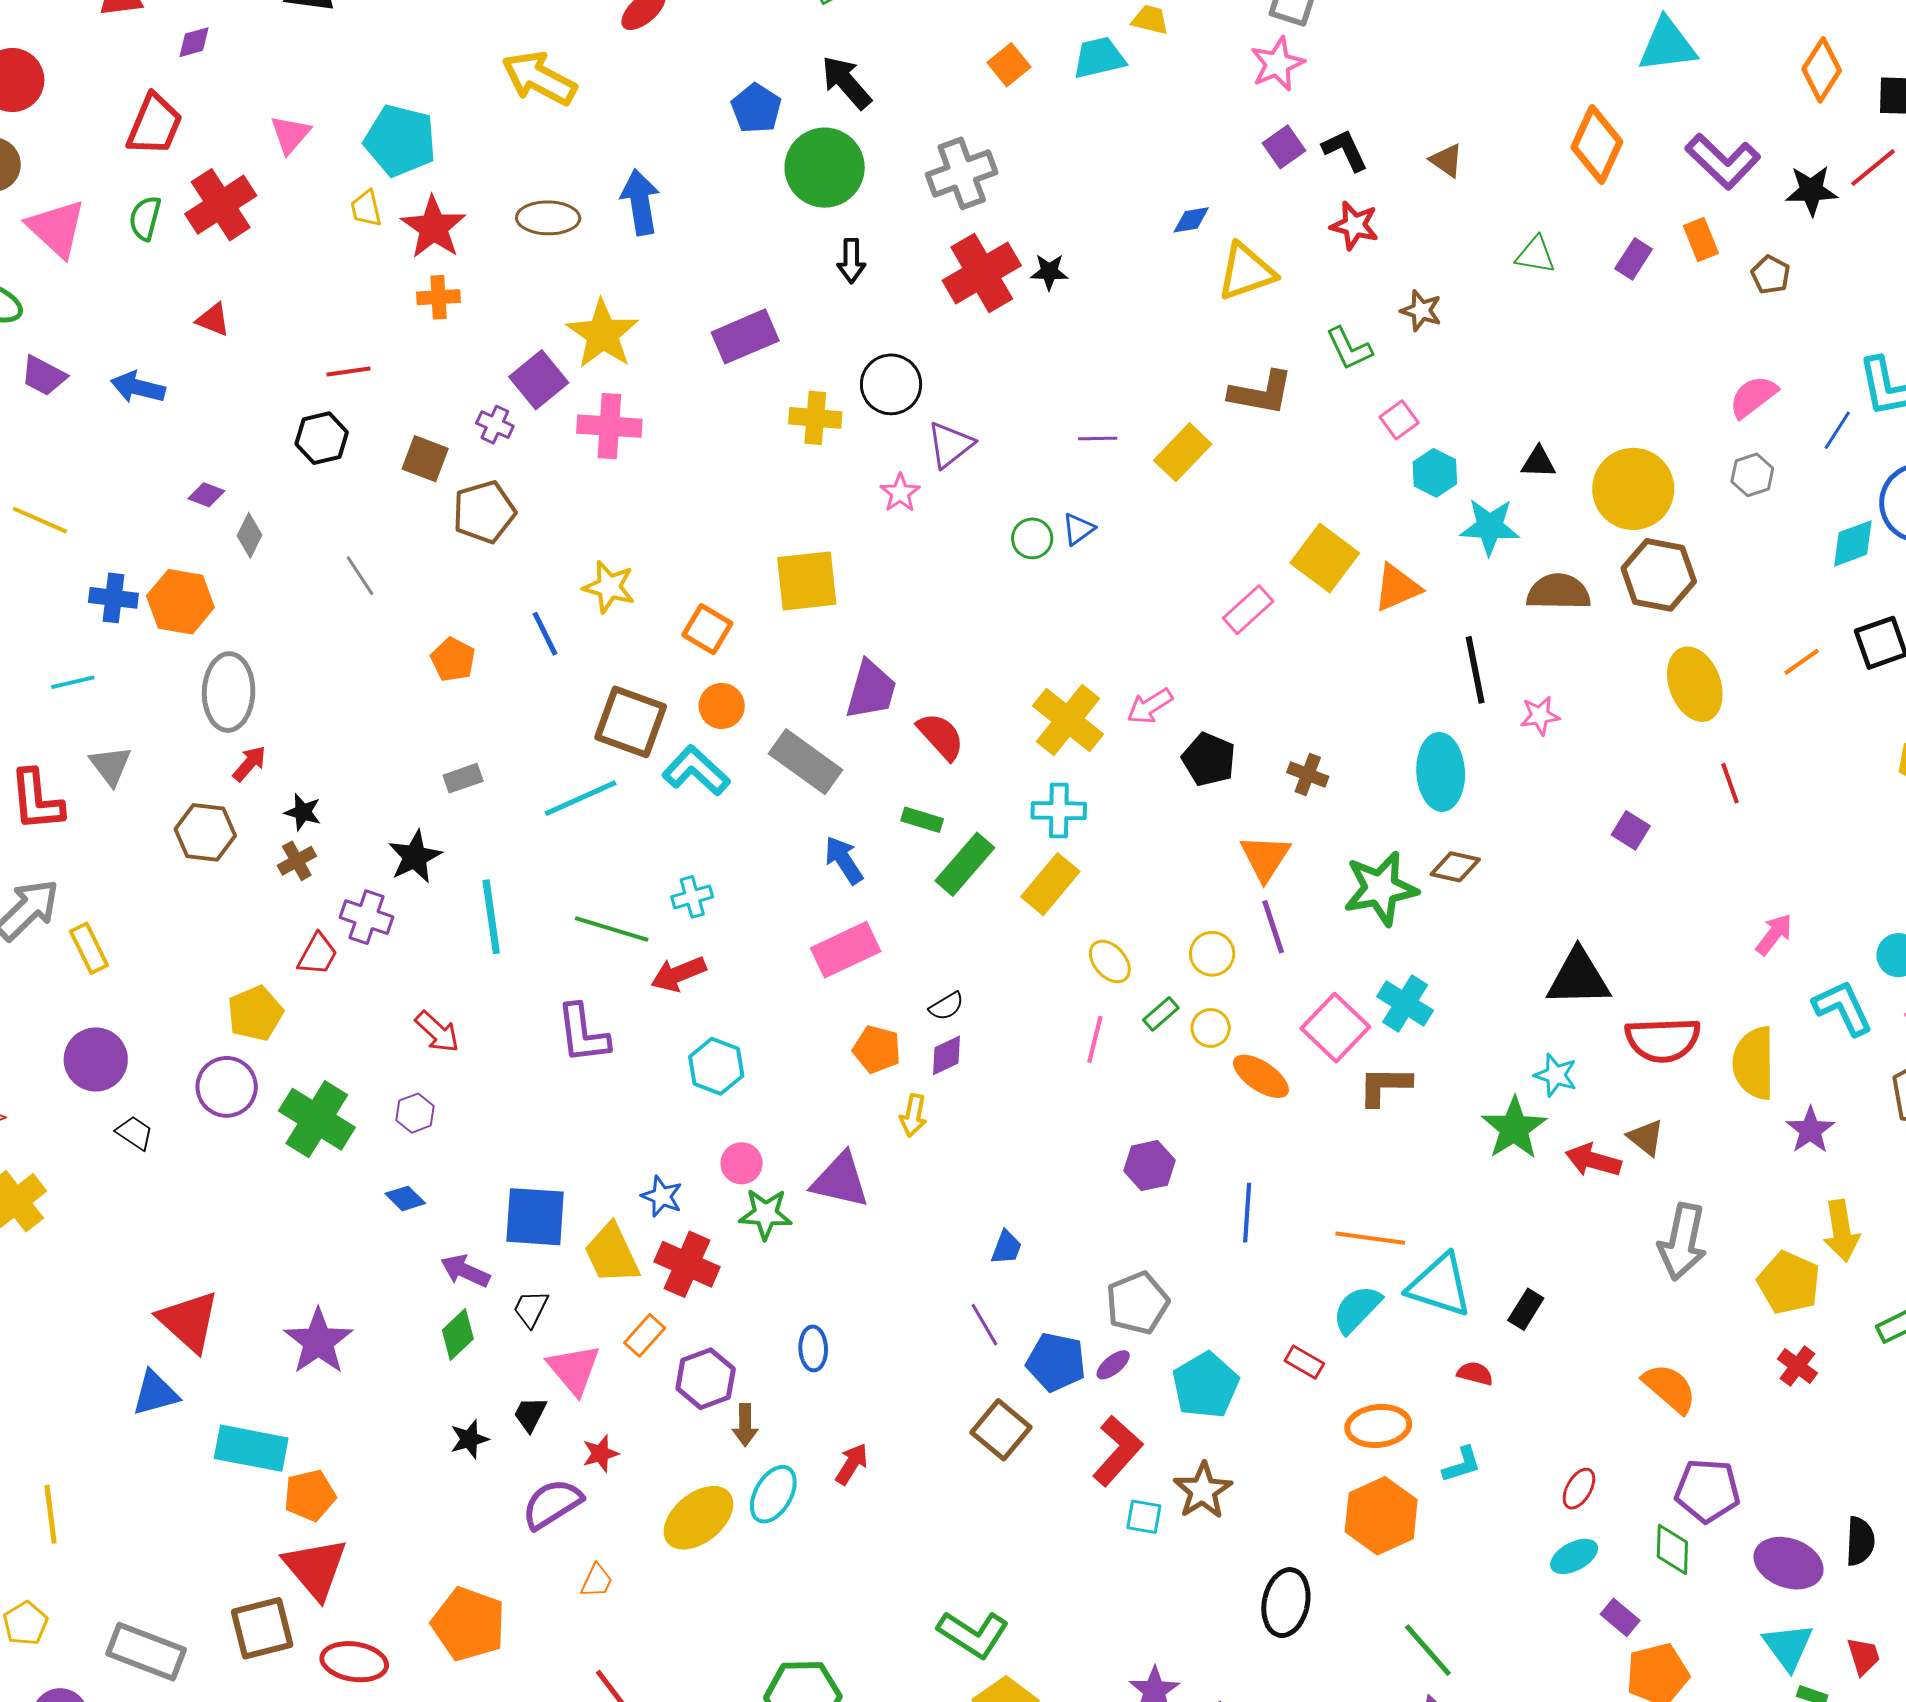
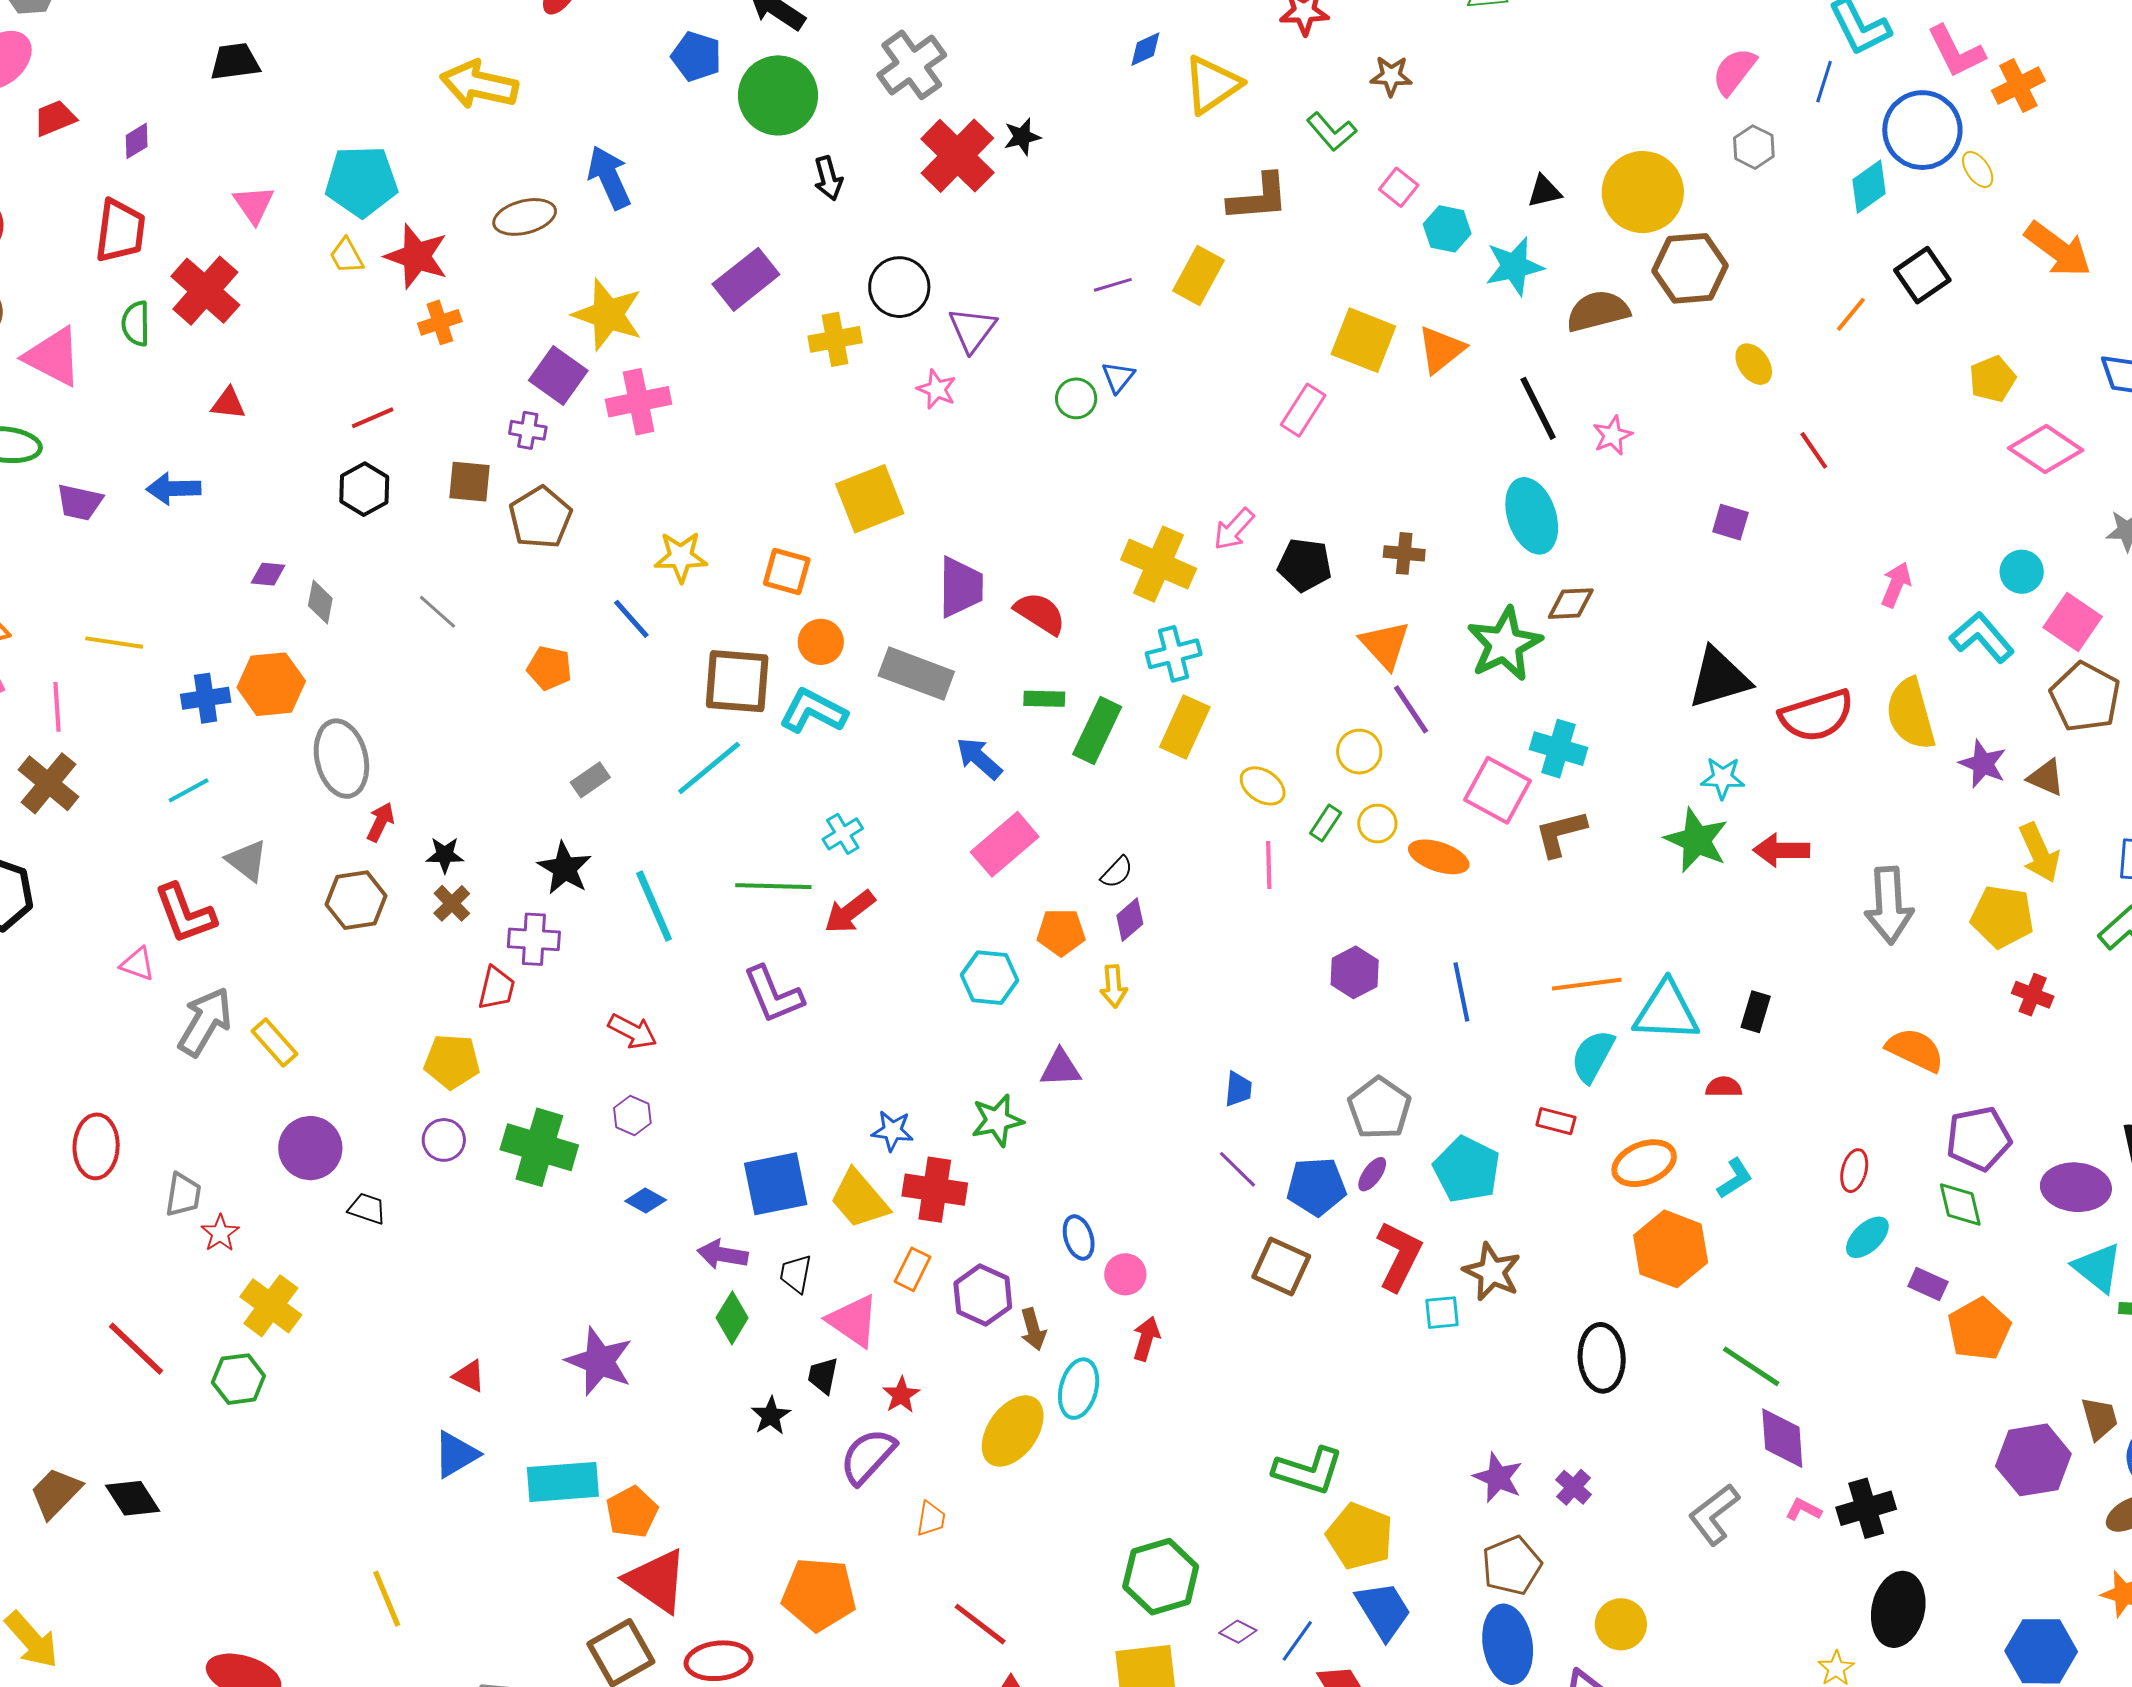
yellow ellipse: (1695, 684) -> (1754, 364), size x0.6
yellow pentagon: (255, 1013) -> (452, 1062), turned -30
cyan hexagon: (716, 1066) -> (989, 978), moved
purple circle: (227, 1087) -> (444, 1140), size x0.7
brown triangle: (1646, 1138) -> (2046, 778), moved
pink circle: (742, 1163) -> (1125, 1274), moved
purple triangle: (840, 1180) -> (1060, 1068), size x0.7
red triangle: (189, 1321) -> (469, 1376), size x0.5

